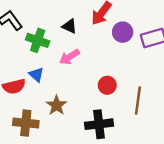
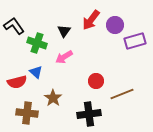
black triangle: (69, 26) -> (64, 31), turned 40
purple circle: (123, 32) -> (115, 25), moved
brown line: (138, 101) -> (122, 94), turned 60

